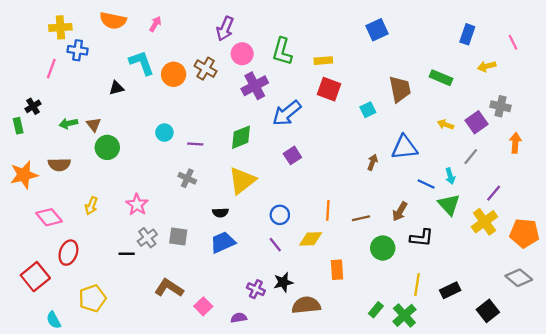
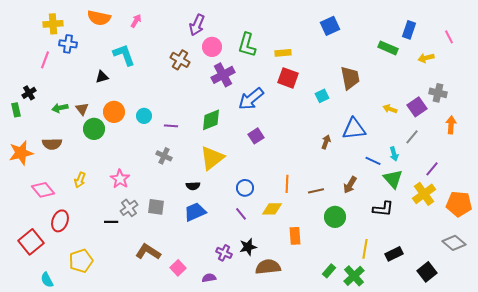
orange circle: (174, 74) -> (114, 112), moved
green rectangle: (441, 78) -> (388, 48), moved
black L-shape: (422, 238) -> (383, 209), moved

